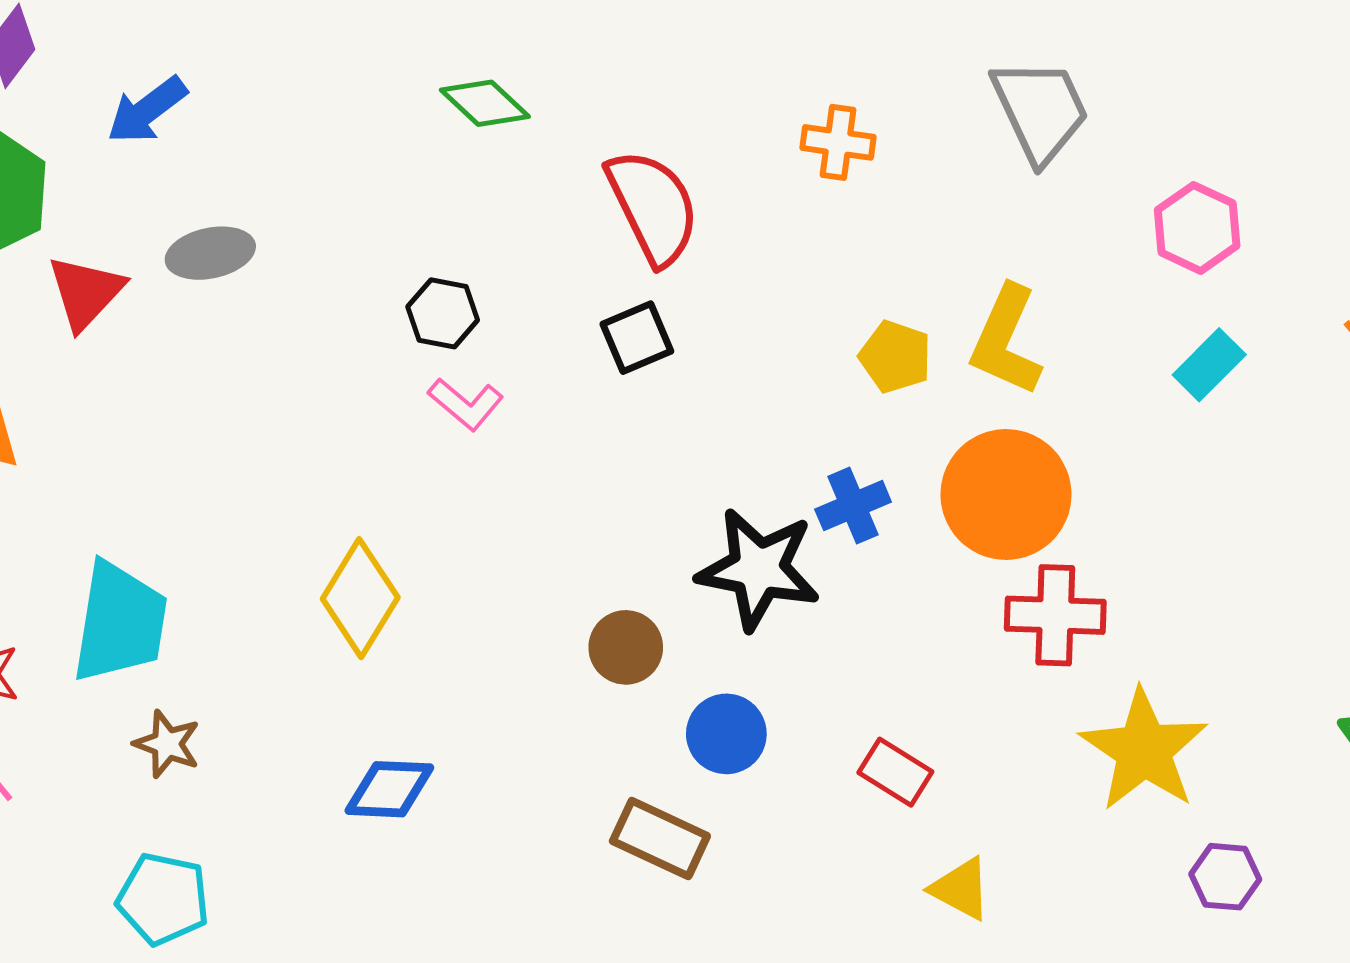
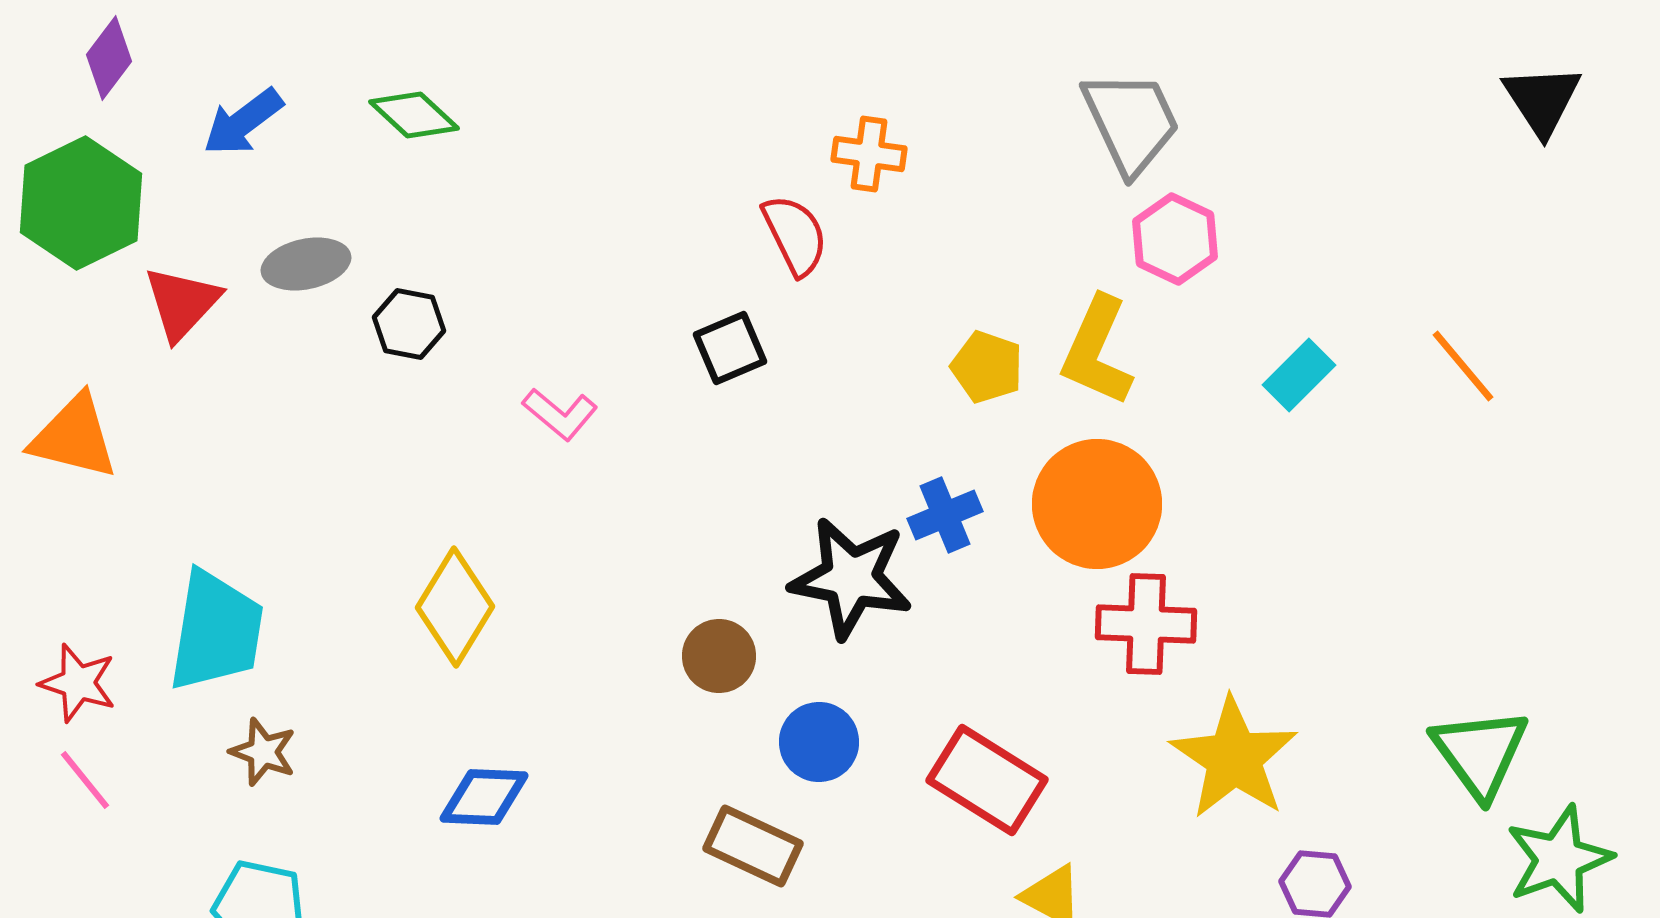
green diamond: (485, 103) -> (414, 115), moved
orange cross: (838, 142) -> (869, 154), moved
red semicircle: (653, 207) -> (795, 235), moved, size x0.7
pink hexagon: (1197, 228) -> (1175, 239), moved
black hexagon: (443, 313) -> (409, 324), moved
red rectangle: (895, 772) -> (987, 780), size x1.6

